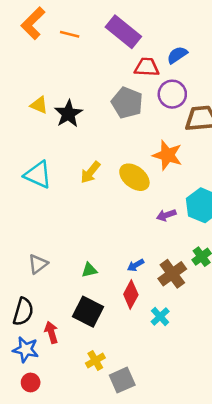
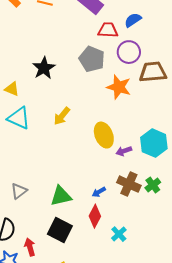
yellow triangle: (39, 105) -> (12, 89), moved
orange star: (167, 155) -> (119, 87), moved
yellow ellipse: (134, 177) -> (104, 135), moved, turned 30
green triangle: (89, 270) -> (61, 196), size x1.6
brown cross: (172, 274) -> (129, 184), moved, turned -30

